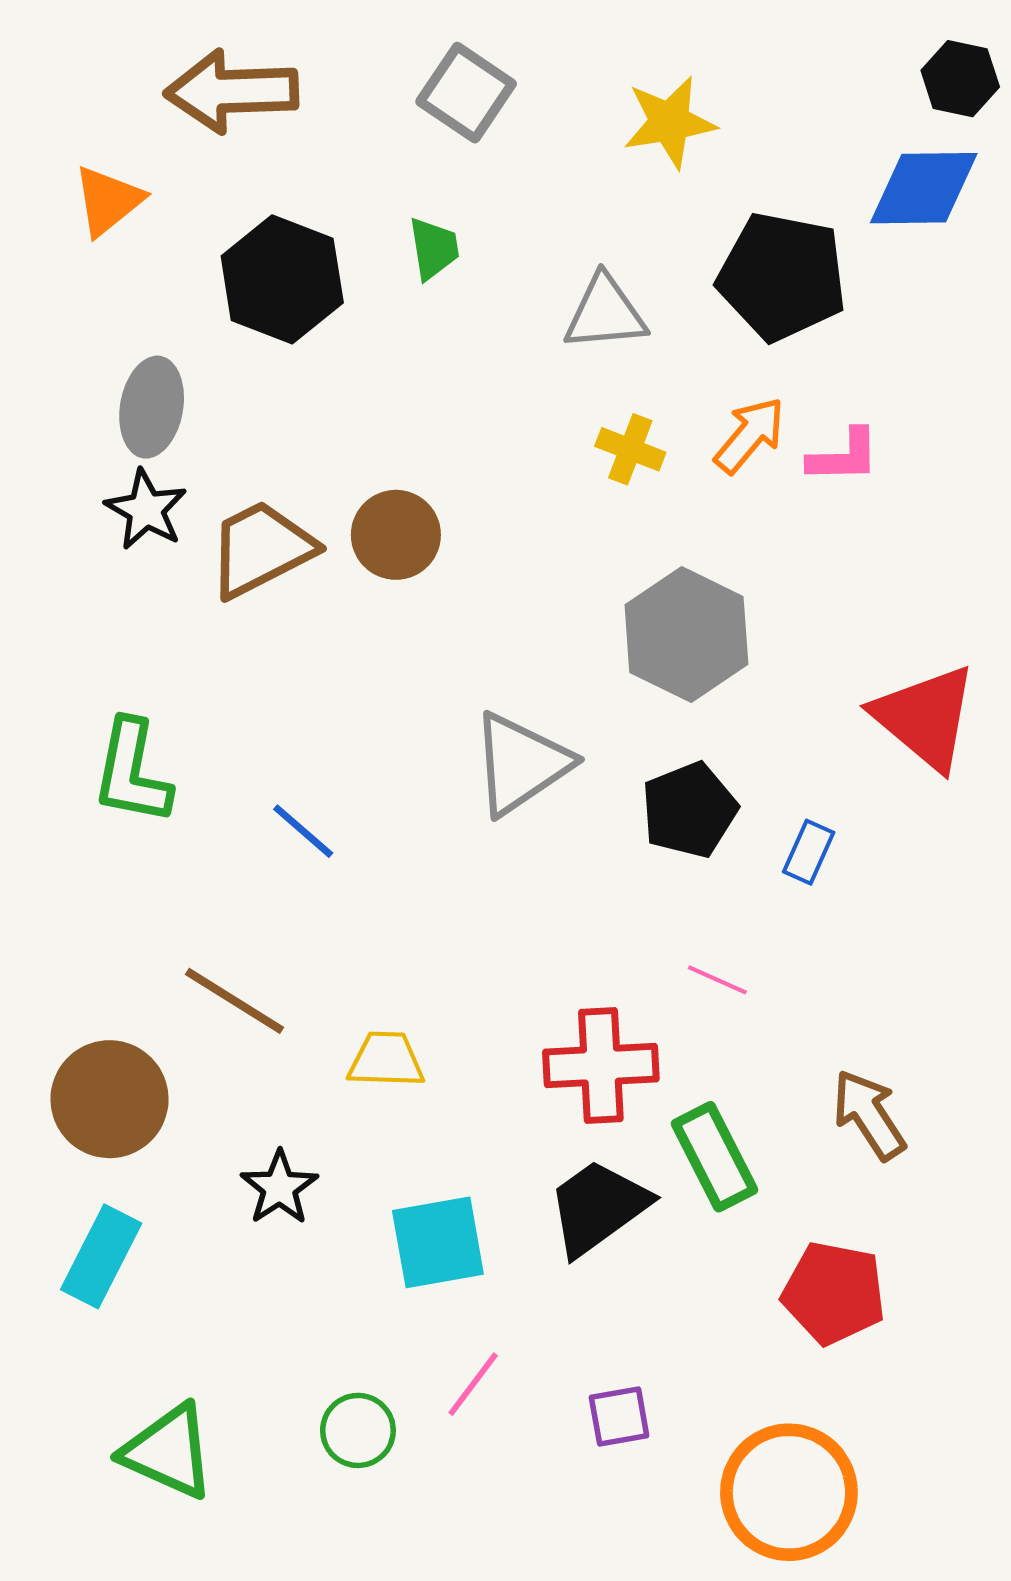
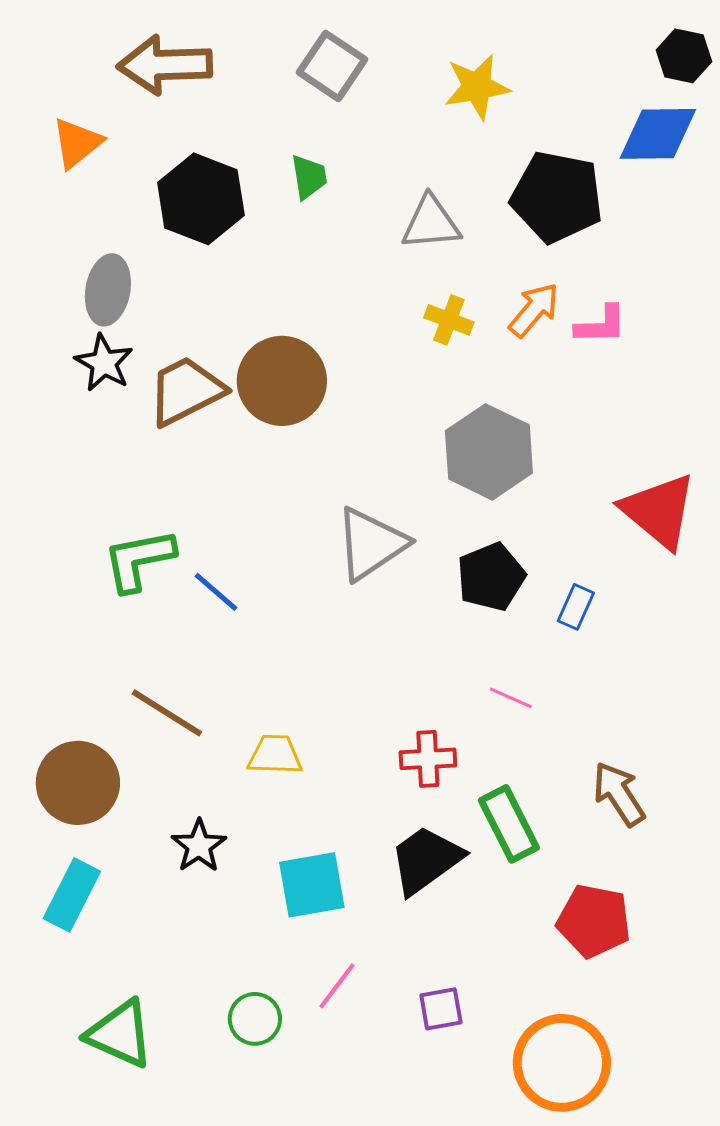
brown circle: (396, 535) -> (282, 381), size x1.4
green L-shape: (132, 772) -> (139, 560), moved, turned 68
red cross: (601, 1065) -> (428, 759), size x0.7

